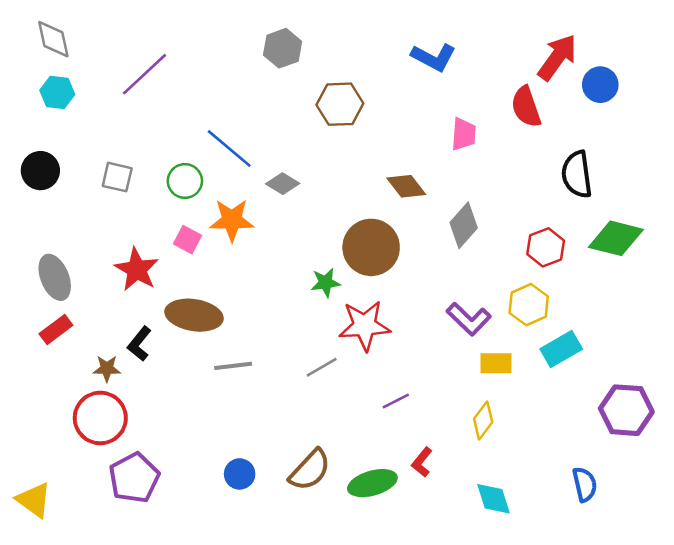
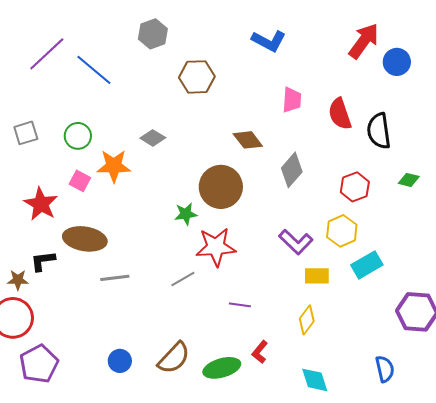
red semicircle: (526, 107) -> (340, 114), moved
blue line: (229, 148) -> (94, 70), moved
gray square: (117, 177) -> (26, 133), turned -30
green diamond: (616, 238) -> (409, 180), size x0.5
black L-shape: (139, 344) -> (43, 261), turned 44
purple line: (396, 401) -> (240, 305), turned 35

